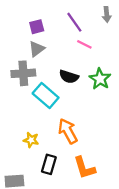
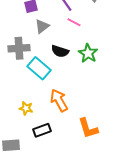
gray triangle: (37, 49) -> (42, 26), moved
black rectangle: (49, 164) -> (42, 130), turned 54
orange L-shape: (84, 168) -> (88, 128), moved

